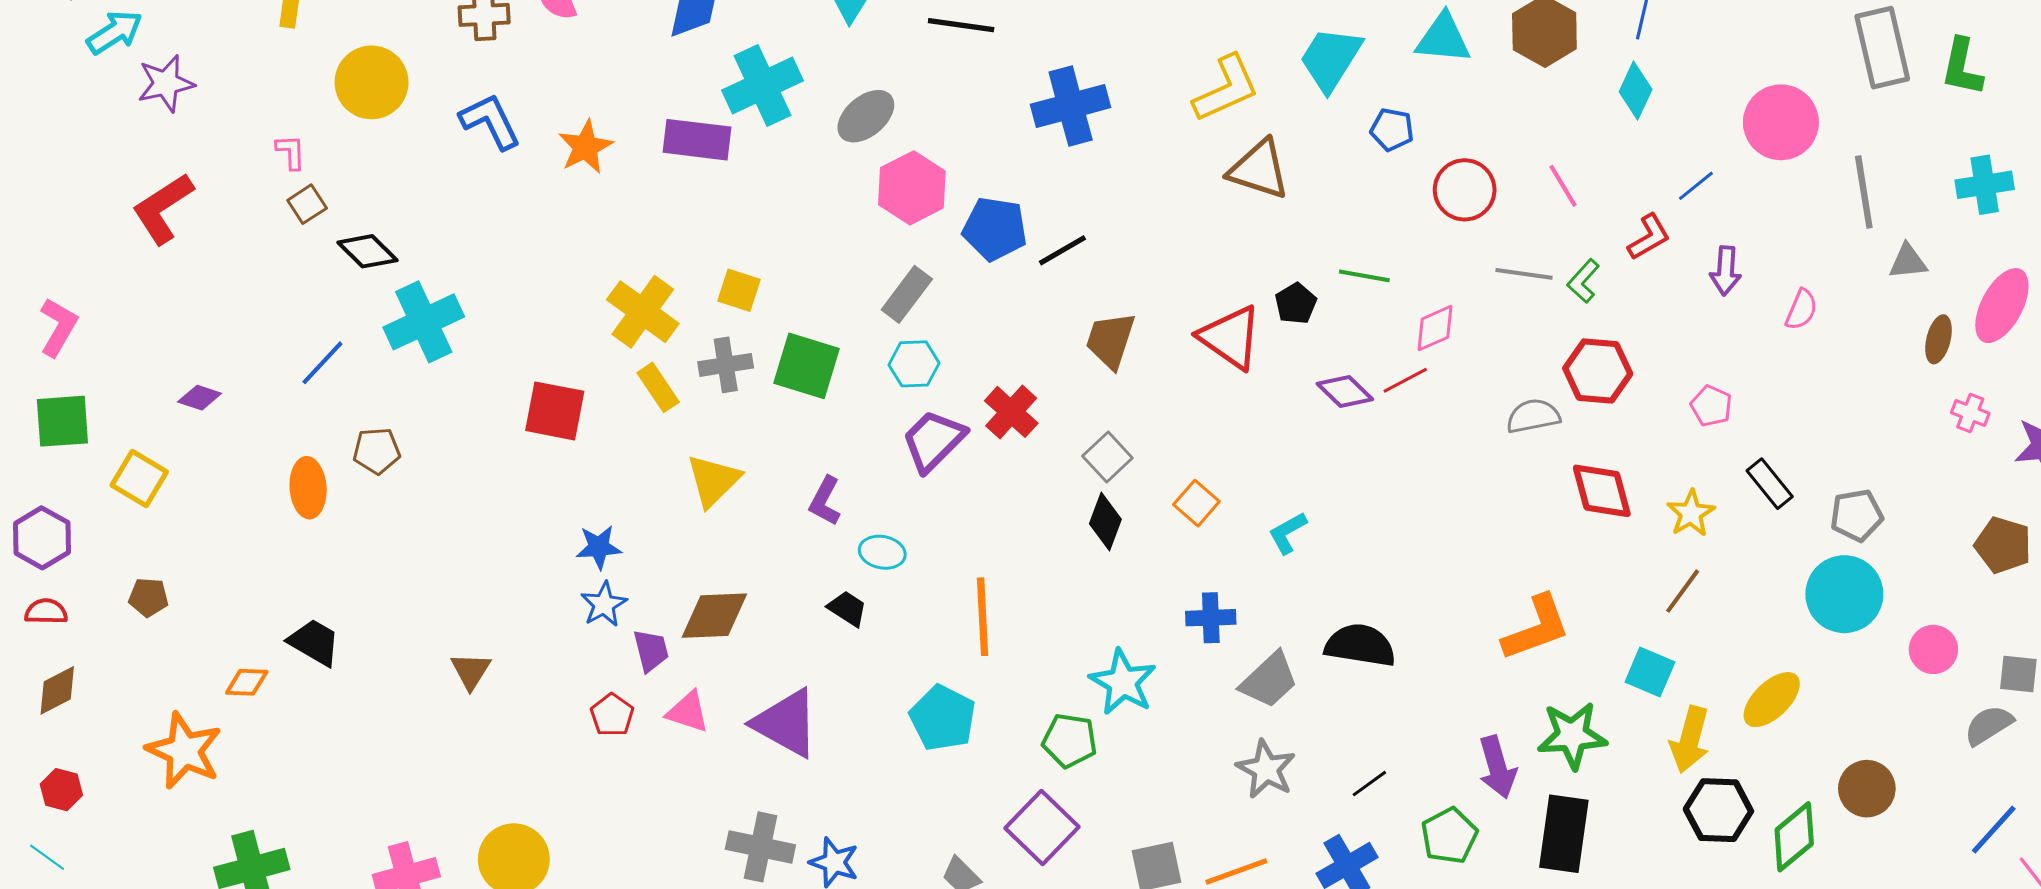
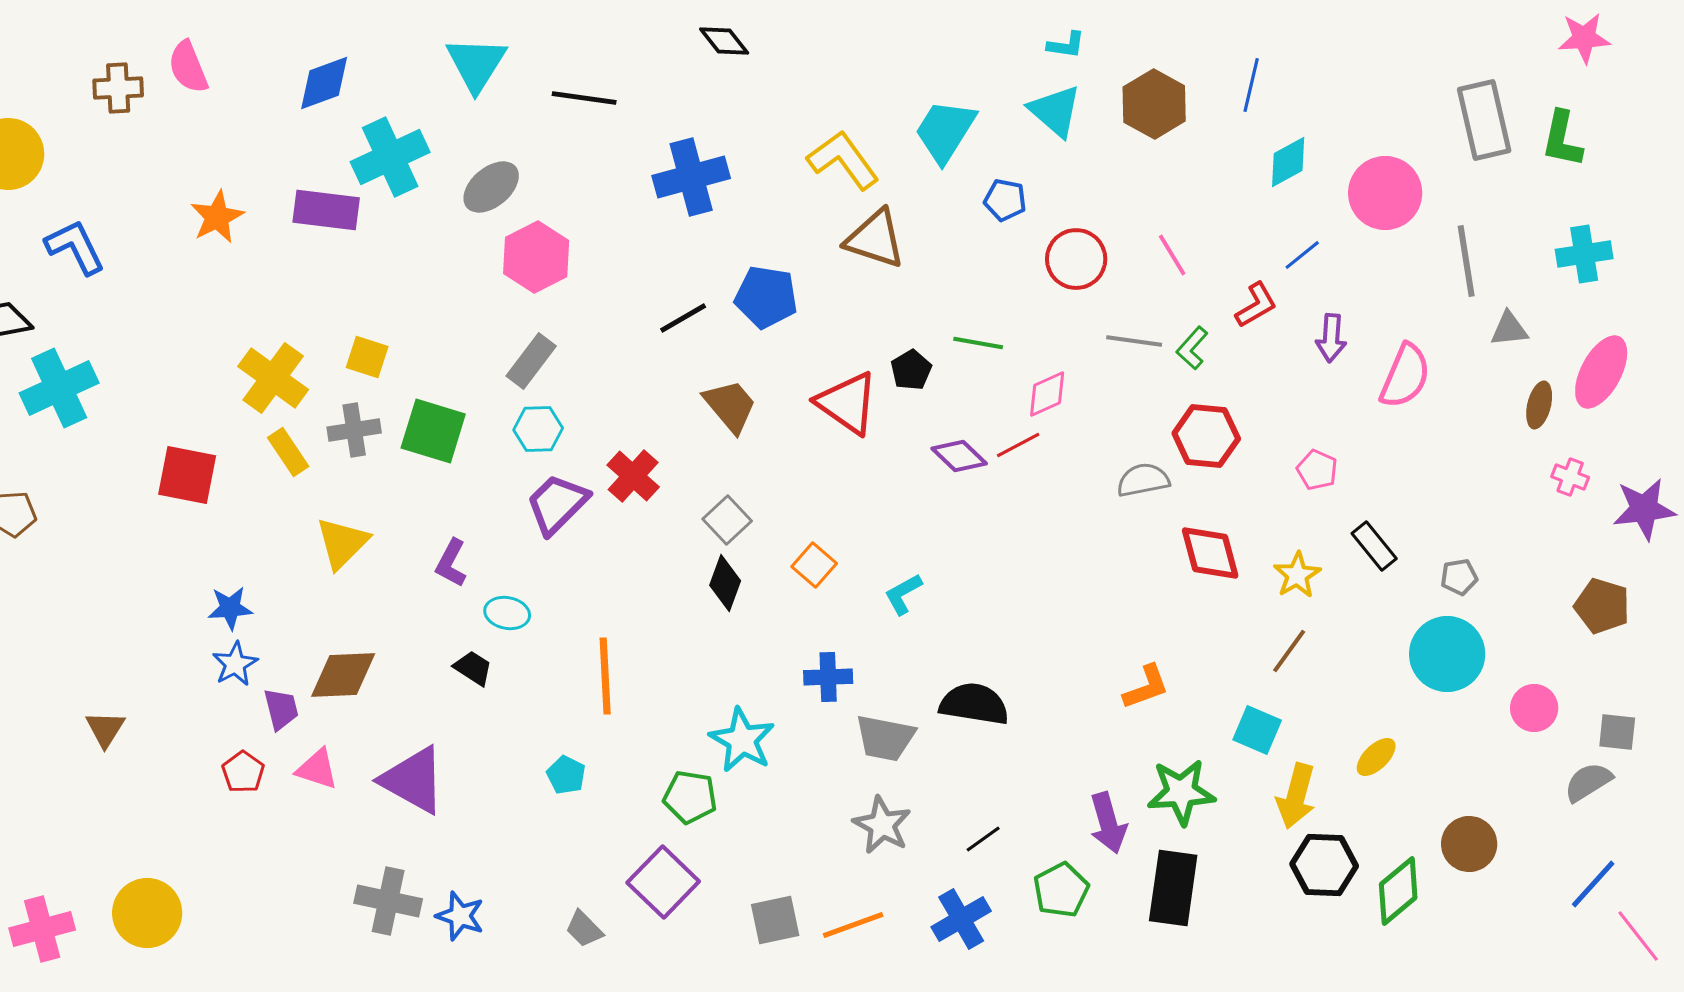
cyan triangle: (1443, 38) -> (1055, 111), turned 36
yellow L-shape: (1226, 89) -> (843, 160), turned -102
cyan diamond: (1636, 91) -> (1288, 162), moved, turned 36
blue L-shape: (490, 121) -> (75, 247), moved
blue pentagon: (995, 229) -> (766, 297), moved
pink semicircle: (1801, 310) -> (1405, 376), size x1.6
brown trapezoid: (1110, 340) -> (730, 406), turned 122
gray pentagon: (1857, 515) -> (1459, 577), size x0.7
orange L-shape: (1536, 628) -> (1146, 687), size x0.7
gray trapezoid: (1269, 680) -> (885, 738), turned 54
yellow ellipse: (1772, 700) -> (1376, 757), size x0.7
cyan pentagon: (943, 718) -> (566, 775), size x0.6

